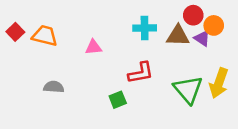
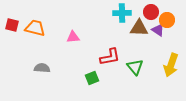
cyan cross: (145, 28) -> (122, 13), moved
red square: (15, 32) -> (12, 25), turned -32
green triangle: (188, 89) -> (135, 67), moved, size x0.7

